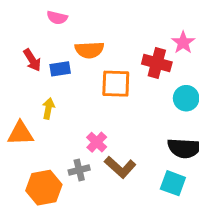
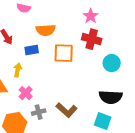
pink star: (183, 43) -> (91, 16), moved
blue rectangle: (60, 69) -> (32, 50), moved
pink cross: (97, 142) -> (26, 93), moved

